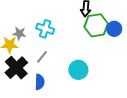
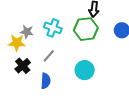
green hexagon: (96, 25) -> (86, 29), moved
black cross: (16, 68) -> (23, 66), size x0.7

